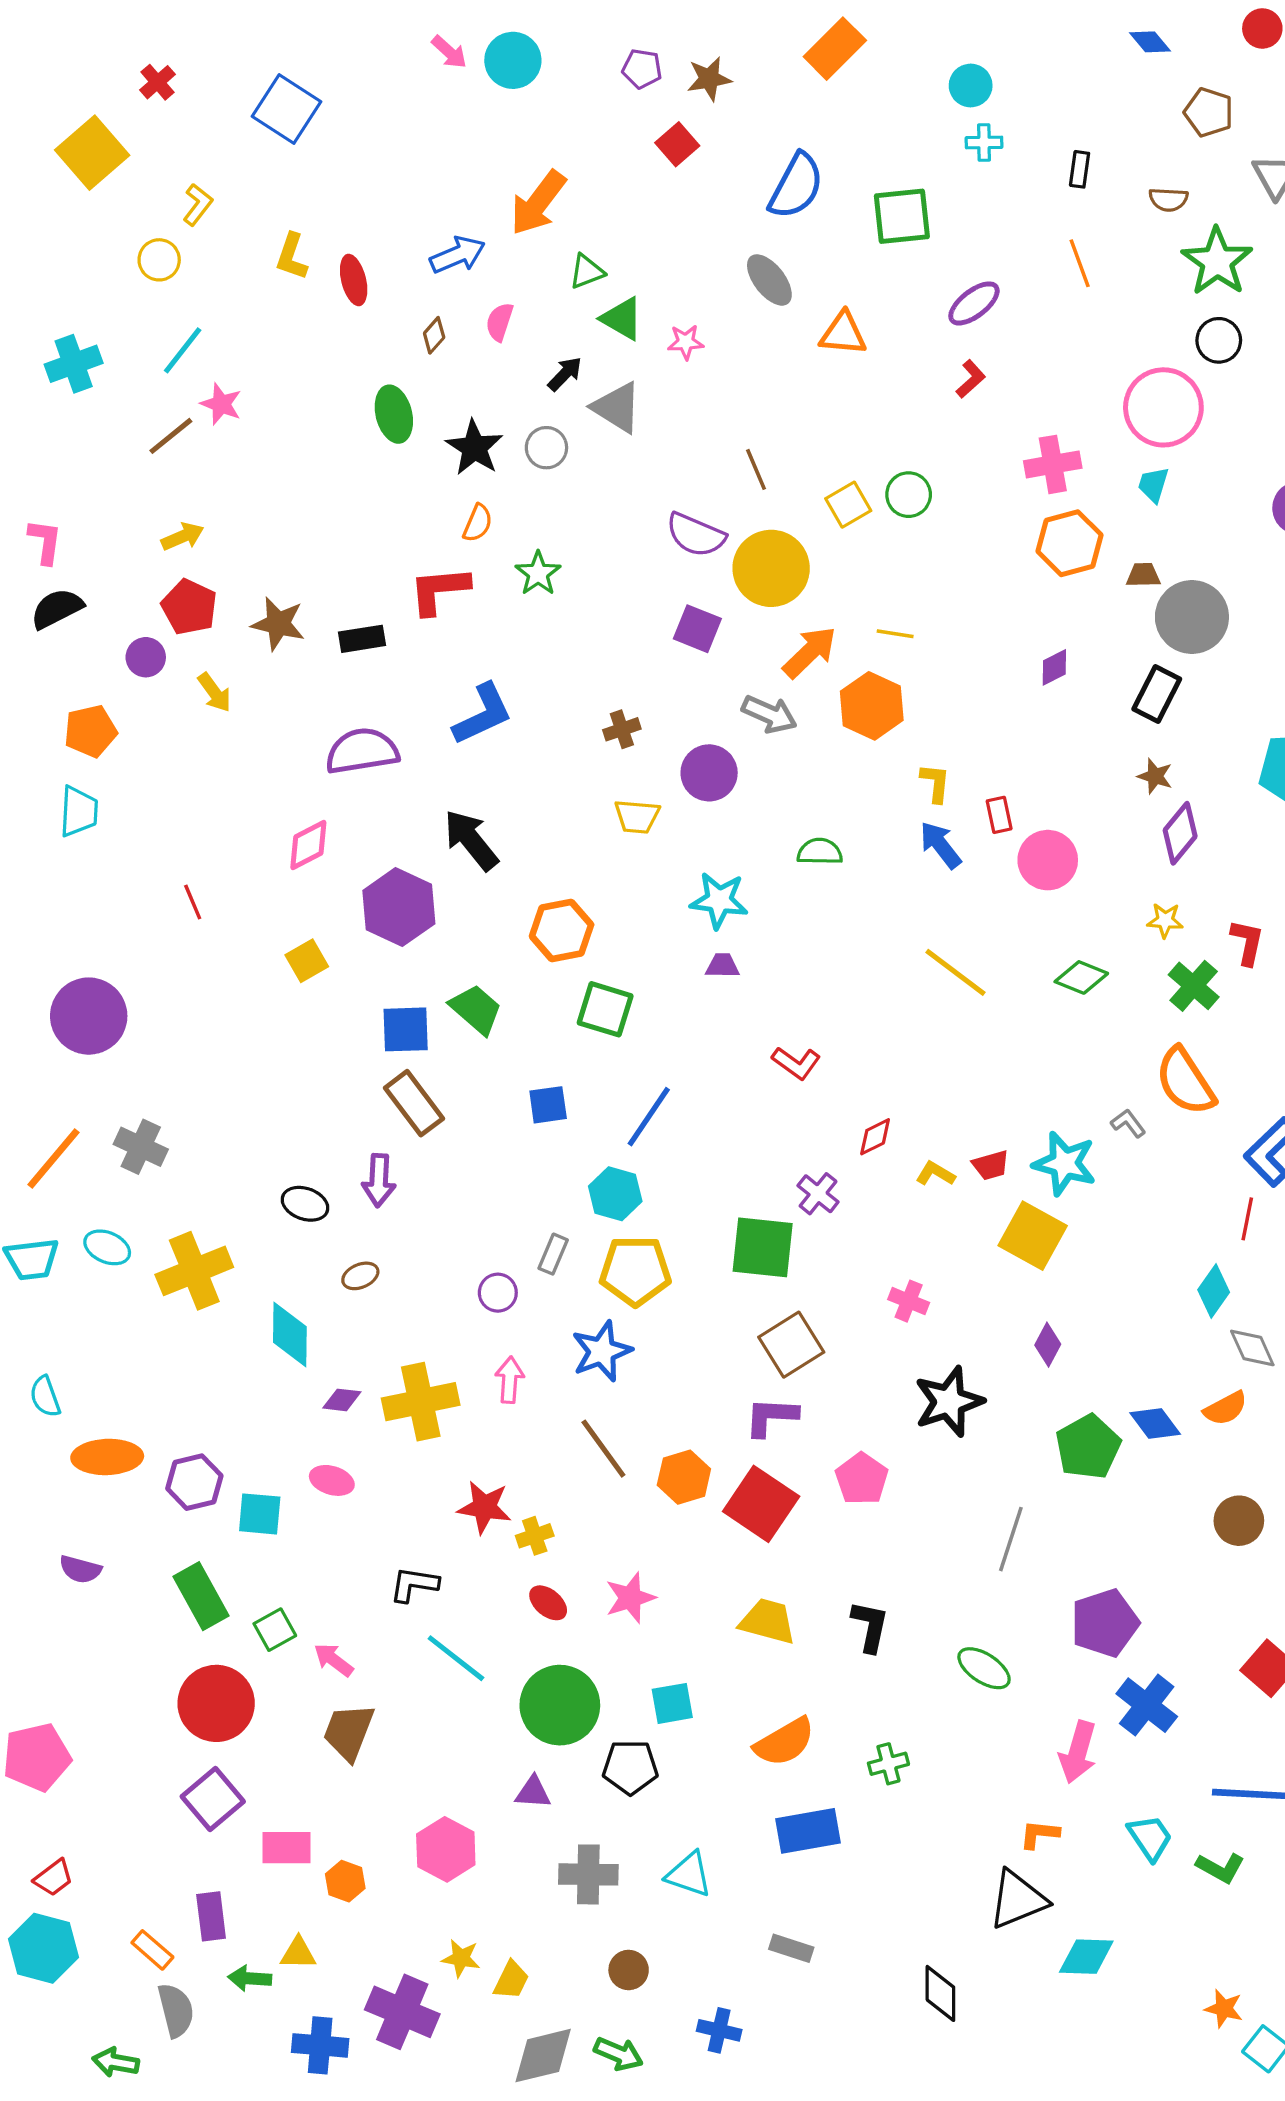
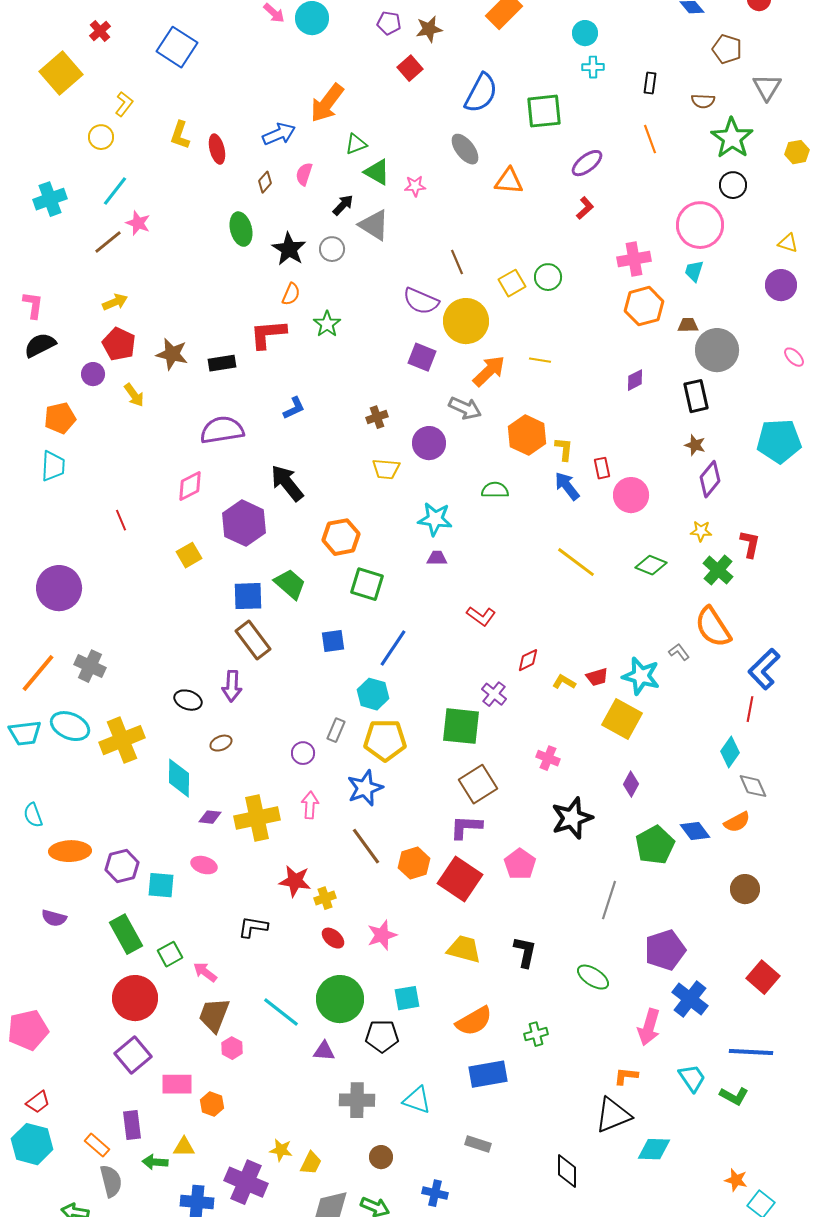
black rectangle: (1157, 694) -> (696, 396), turned -40
orange hexagon: (872, 706) -> (527, 435), moved
blue L-shape: (483, 714) -> (294, 408), size x0.6
cyan ellipse: (107, 1247) -> (70, 726), size x1.4
cyan line: (456, 1658) -> (281, 1012), moved
pink hexagon: (446, 1849) -> (232, 1048), moved, size x0.6

